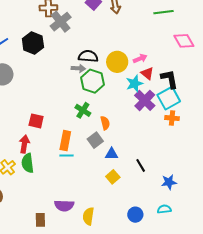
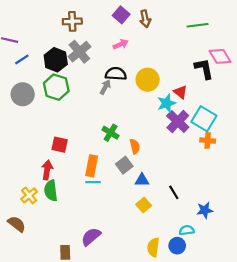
gray cross: (61, 22) -> (79, 52), moved
pink arrow: (140, 58) -> (121, 44), moved
gray arrow: (78, 68) -> (105, 87), turned -64
black L-shape: (169, 79) -> (204, 69), moved
green hexagon: (92, 81) -> (56, 87), moved
cyan square: (169, 98) -> (204, 119), turned -30
purple semicircle: (64, 206) -> (91, 237), turned 138
cyan semicircle: (164, 209) -> (187, 230), moved
blue circle: (135, 215) -> (177, 246), moved
yellow semicircle: (88, 216) -> (153, 247), moved

